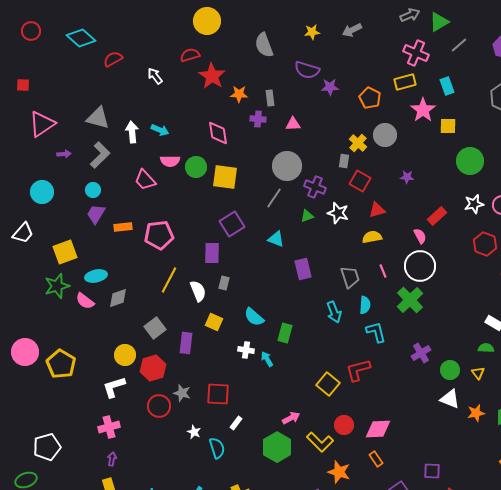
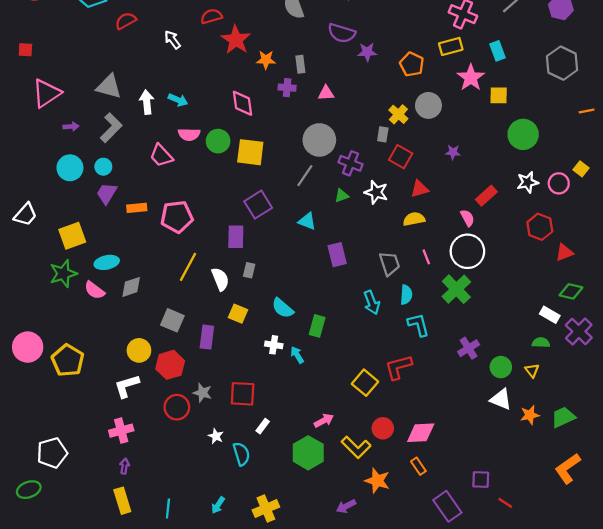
cyan circle: (42, 192) -> (70, 168), moved
gray square: (155, 328) -> (172, 320), turned -30

